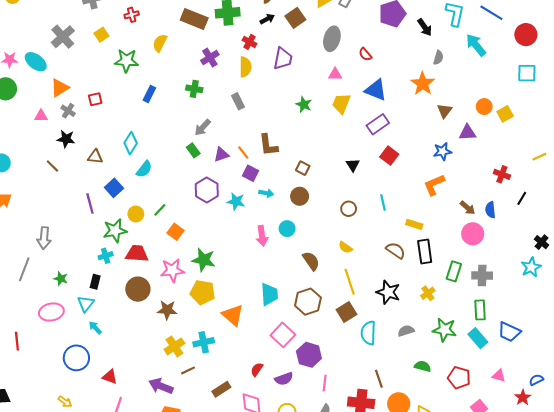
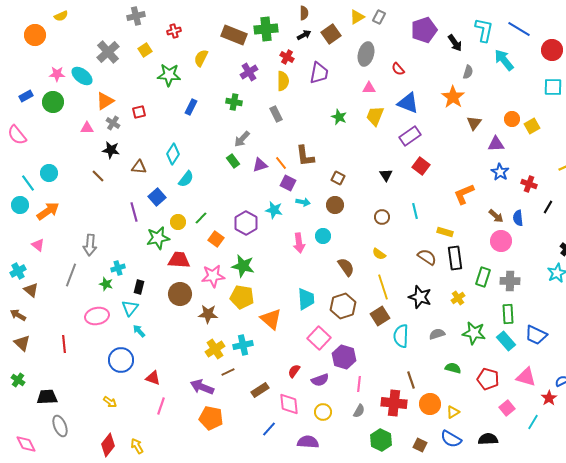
blue star: (442, 151) -> (500, 172), moved, turned -30
purple hexagon: (207, 190) -> (246, 223), moved
cyan cross: (106, 256) -> (118, 268), moved
pink triangle: (499, 376) -> (526, 377), size x1.5

